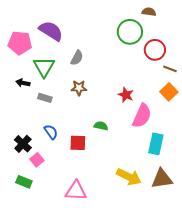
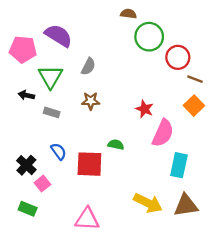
brown semicircle: (149, 12) -> (128, 14), moved
red square: (78, 143) -> (89, 164), size x1.4

